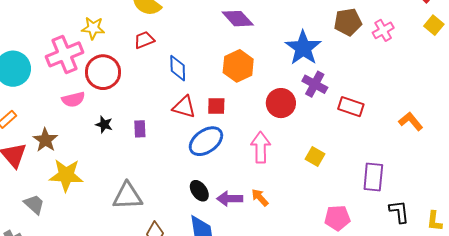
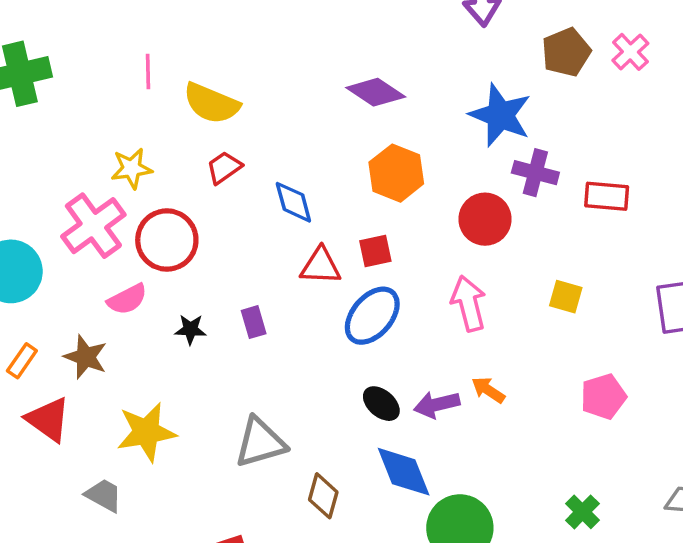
brown star: (45, 140) -> (86, 357), moved
pink pentagon: (337, 218) -> (603, 397), moved

